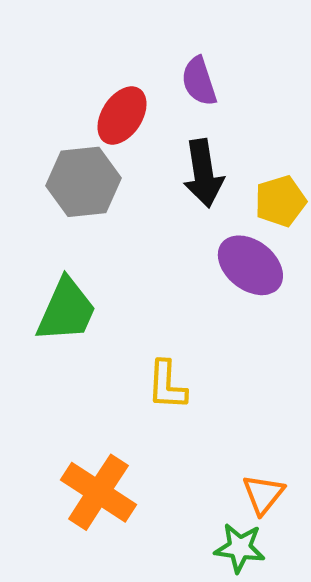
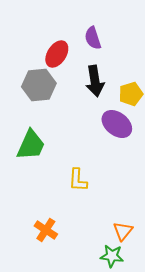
orange cross: (98, 492) -> (46, 230), size x0.7

